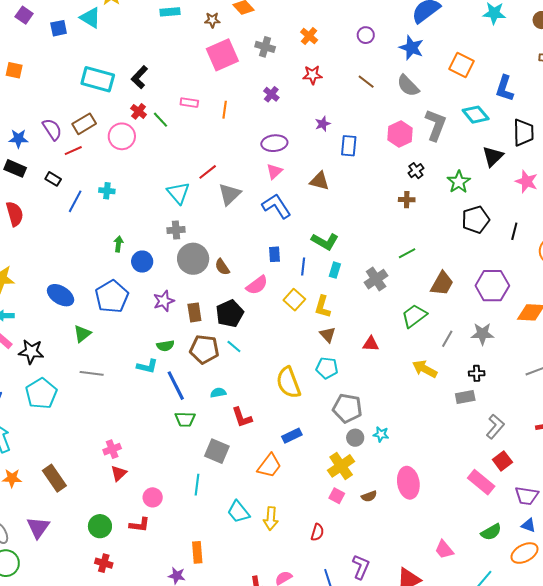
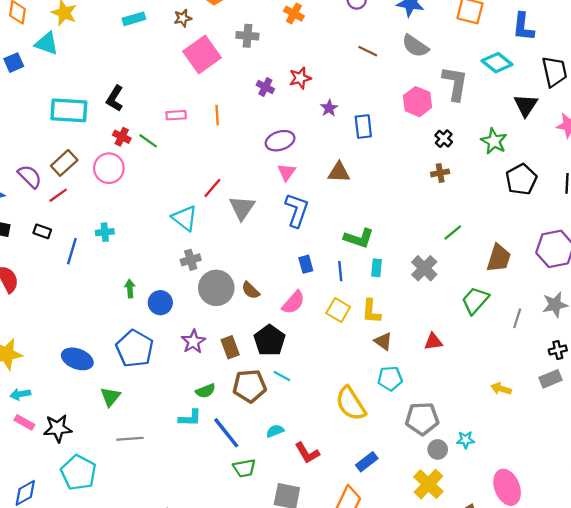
red star: (313, 75) -> (300, 78), moved
blue L-shape: (276, 206) -> (297, 210), turned 64
yellow arrow: (425, 369) -> (501, 389), moved, size x0.7

